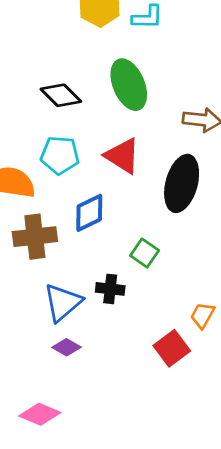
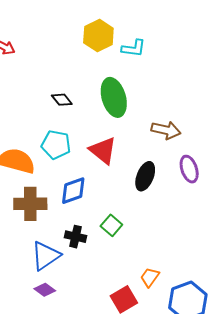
black diamond: (61, 95) -> (62, 100), size x0.7
black ellipse: (182, 183) -> (145, 176), size x0.7
black cross: (110, 289) -> (75, 237), moved

